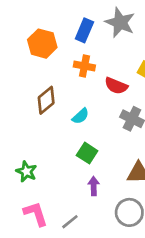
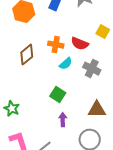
orange cross: (84, 66) -> (56, 45), moved
cyan semicircle: (80, 116) -> (66, 64), moved

